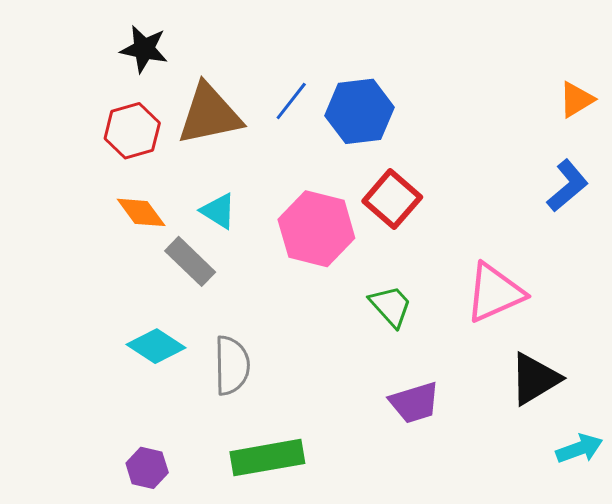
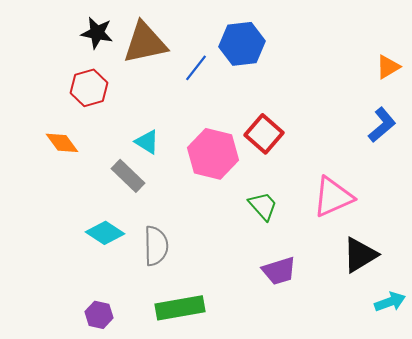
blue hexagon: (359, 111) -> (242, 44), moved
brown triangle: (209, 114) -> (145, 43), moved
orange diamond: (141, 212) -> (62, 143), moved

